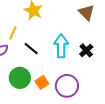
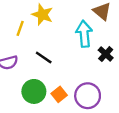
yellow line: (13, 33) -> (20, 28), moved
cyan arrow: (61, 46) -> (84, 34), moved

